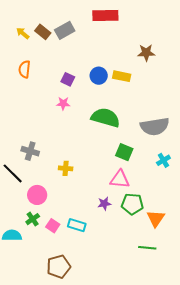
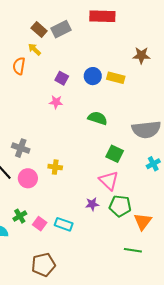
yellow arrow: (23, 33) -> (34, 49), moved
green semicircle: (106, 118) -> (98, 118), size x0.7
pink triangle: (120, 179) -> (109, 181), turned 35
pink circle: (37, 195) -> (28, 178), moved

